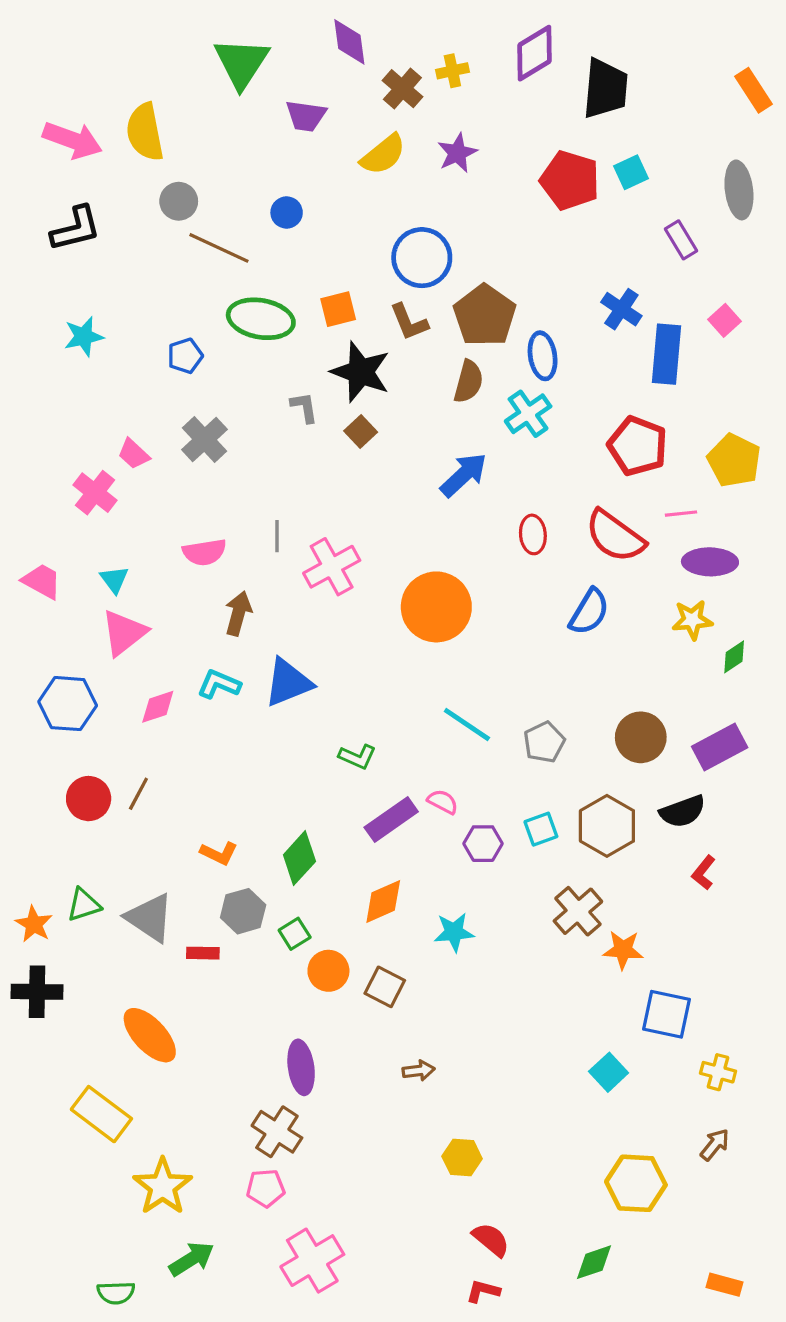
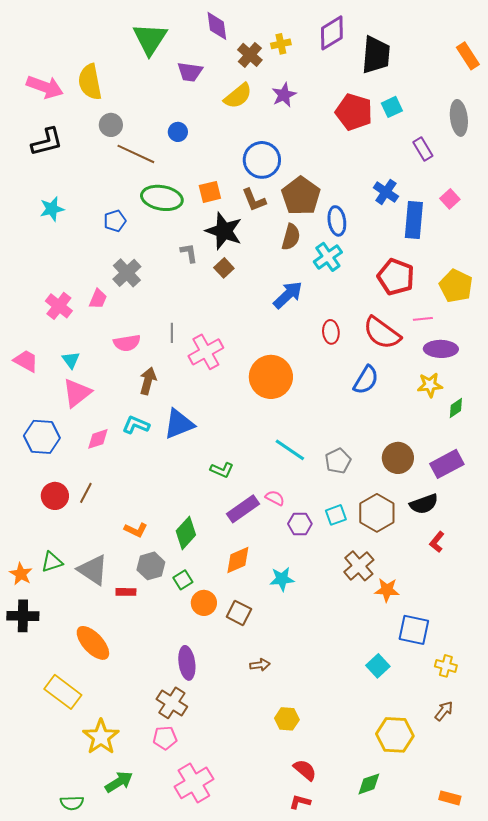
pink trapezoid: (134, 454) -> (98, 299), moved, turned -110

